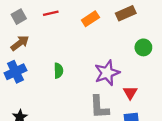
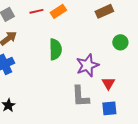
orange rectangle: (90, 19) -> (58, 11), moved
green semicircle: (58, 71) -> (55, 49), moved, size x1.5

